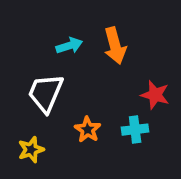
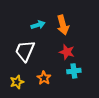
red star: (155, 95) -> (67, 52), moved
orange star: (88, 130) -> (44, 78), moved

